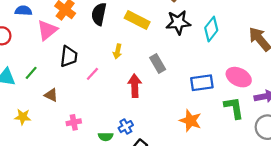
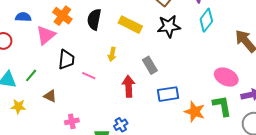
cyan diamond: (211, 29) -> (206, 20), moved
pink line: (92, 74) -> (89, 76), turned 72
blue rectangle: (202, 83) -> (168, 94), moved
yellow star: (23, 117) -> (18, 106), moved
orange star: (190, 121) -> (195, 112), moved

